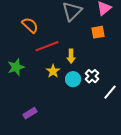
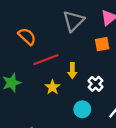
white cross: (92, 76) -> (96, 84), moved
cyan circle: (73, 79) -> (82, 109), moved

